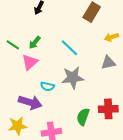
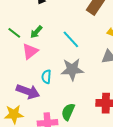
cyan semicircle: (47, 86) -> (46, 77), turned 80
green semicircle: (83, 117) -> (68, 112), moved

